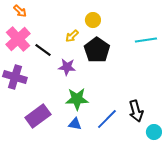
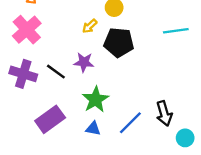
black line: (43, 50) -> (56, 72), moved
black pentagon: (97, 50) -> (119, 42), turned -30
green star: (77, 99) -> (95, 99), turned -30

